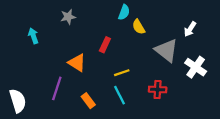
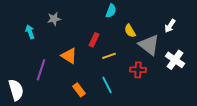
gray star: (68, 17) -> (54, 19), moved
yellow semicircle: (139, 27) -> (130, 31), moved
yellow line: (122, 73) -> (109, 56), moved
purple line: (57, 88) -> (41, 70), moved
red cross: (158, 90) -> (138, 70), moved

